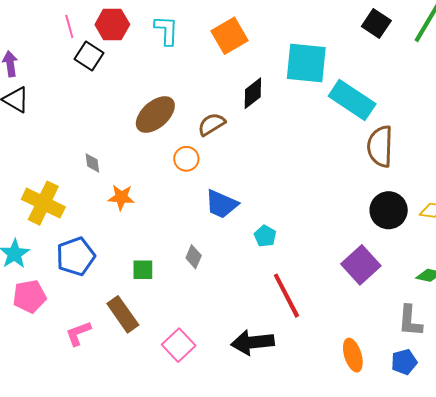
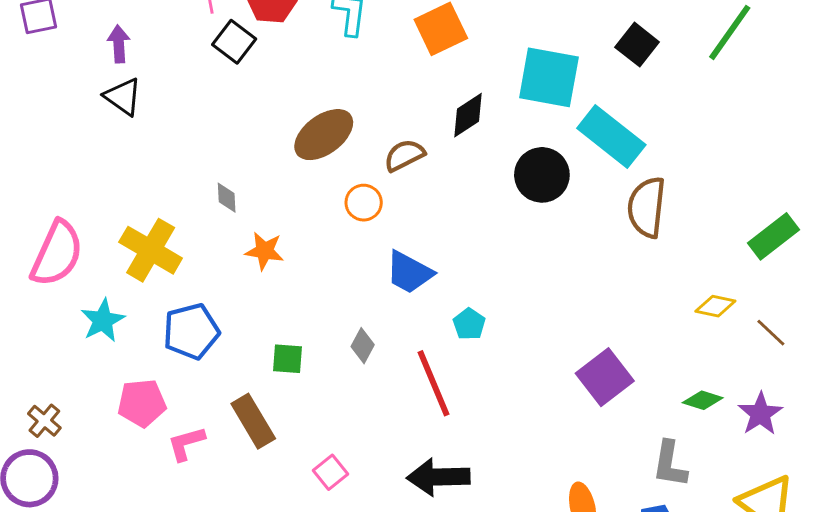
black square: (376, 23) -> (637, 45), moved
black circle: (389, 210) -> (542, 175), moved
pink pentagon: (29, 296) -> (142, 403), moved
red line: (286, 296) -> (434, 383), moved
pink square: (179, 345) -> (331, 472), size x0.7

